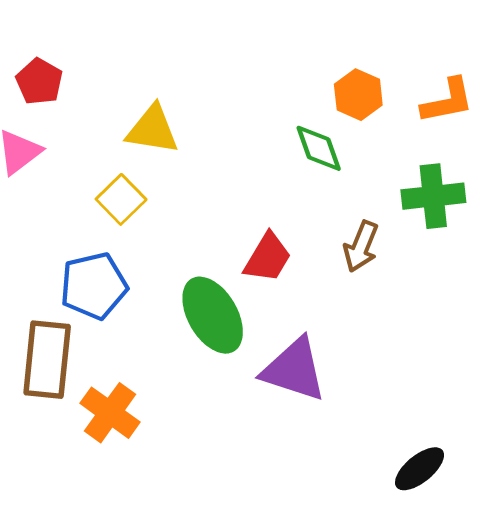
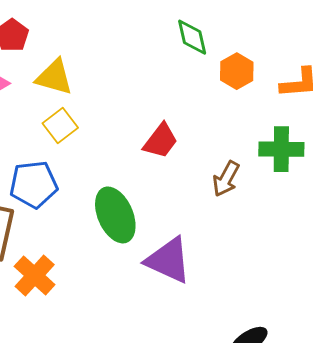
yellow triangle: (153, 130) -> (54, 77), moved
green diamond: (319, 148) -> (192, 37), moved
red trapezoid: (268, 258) -> (161, 141), moved

